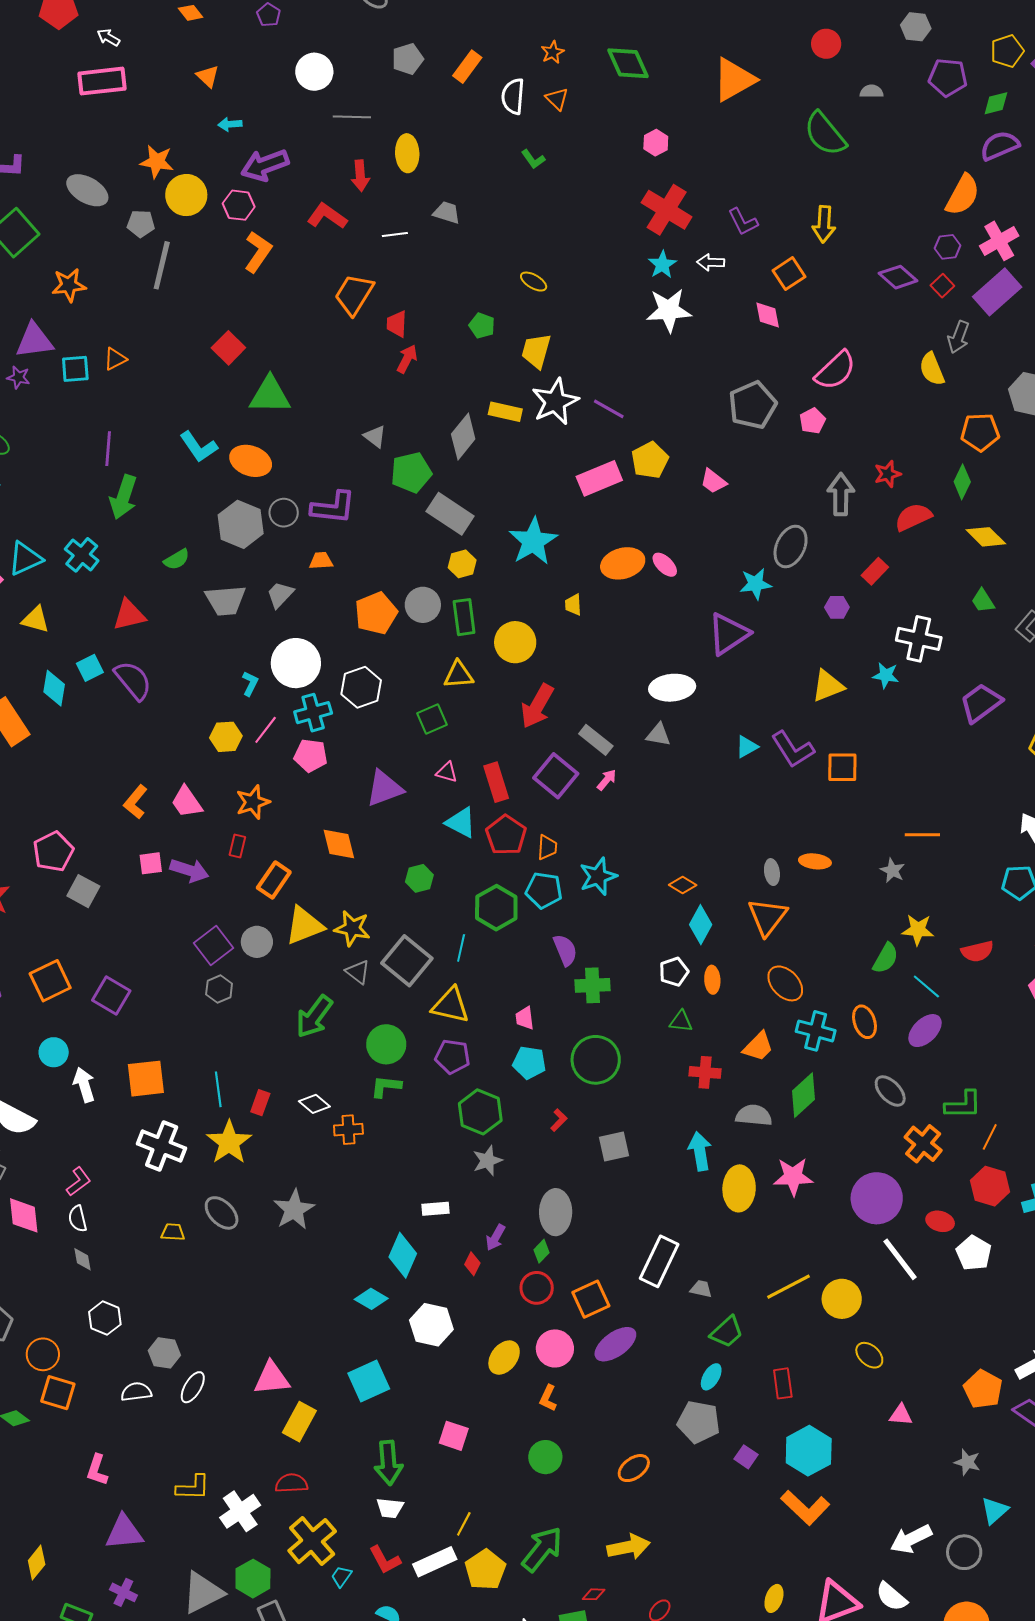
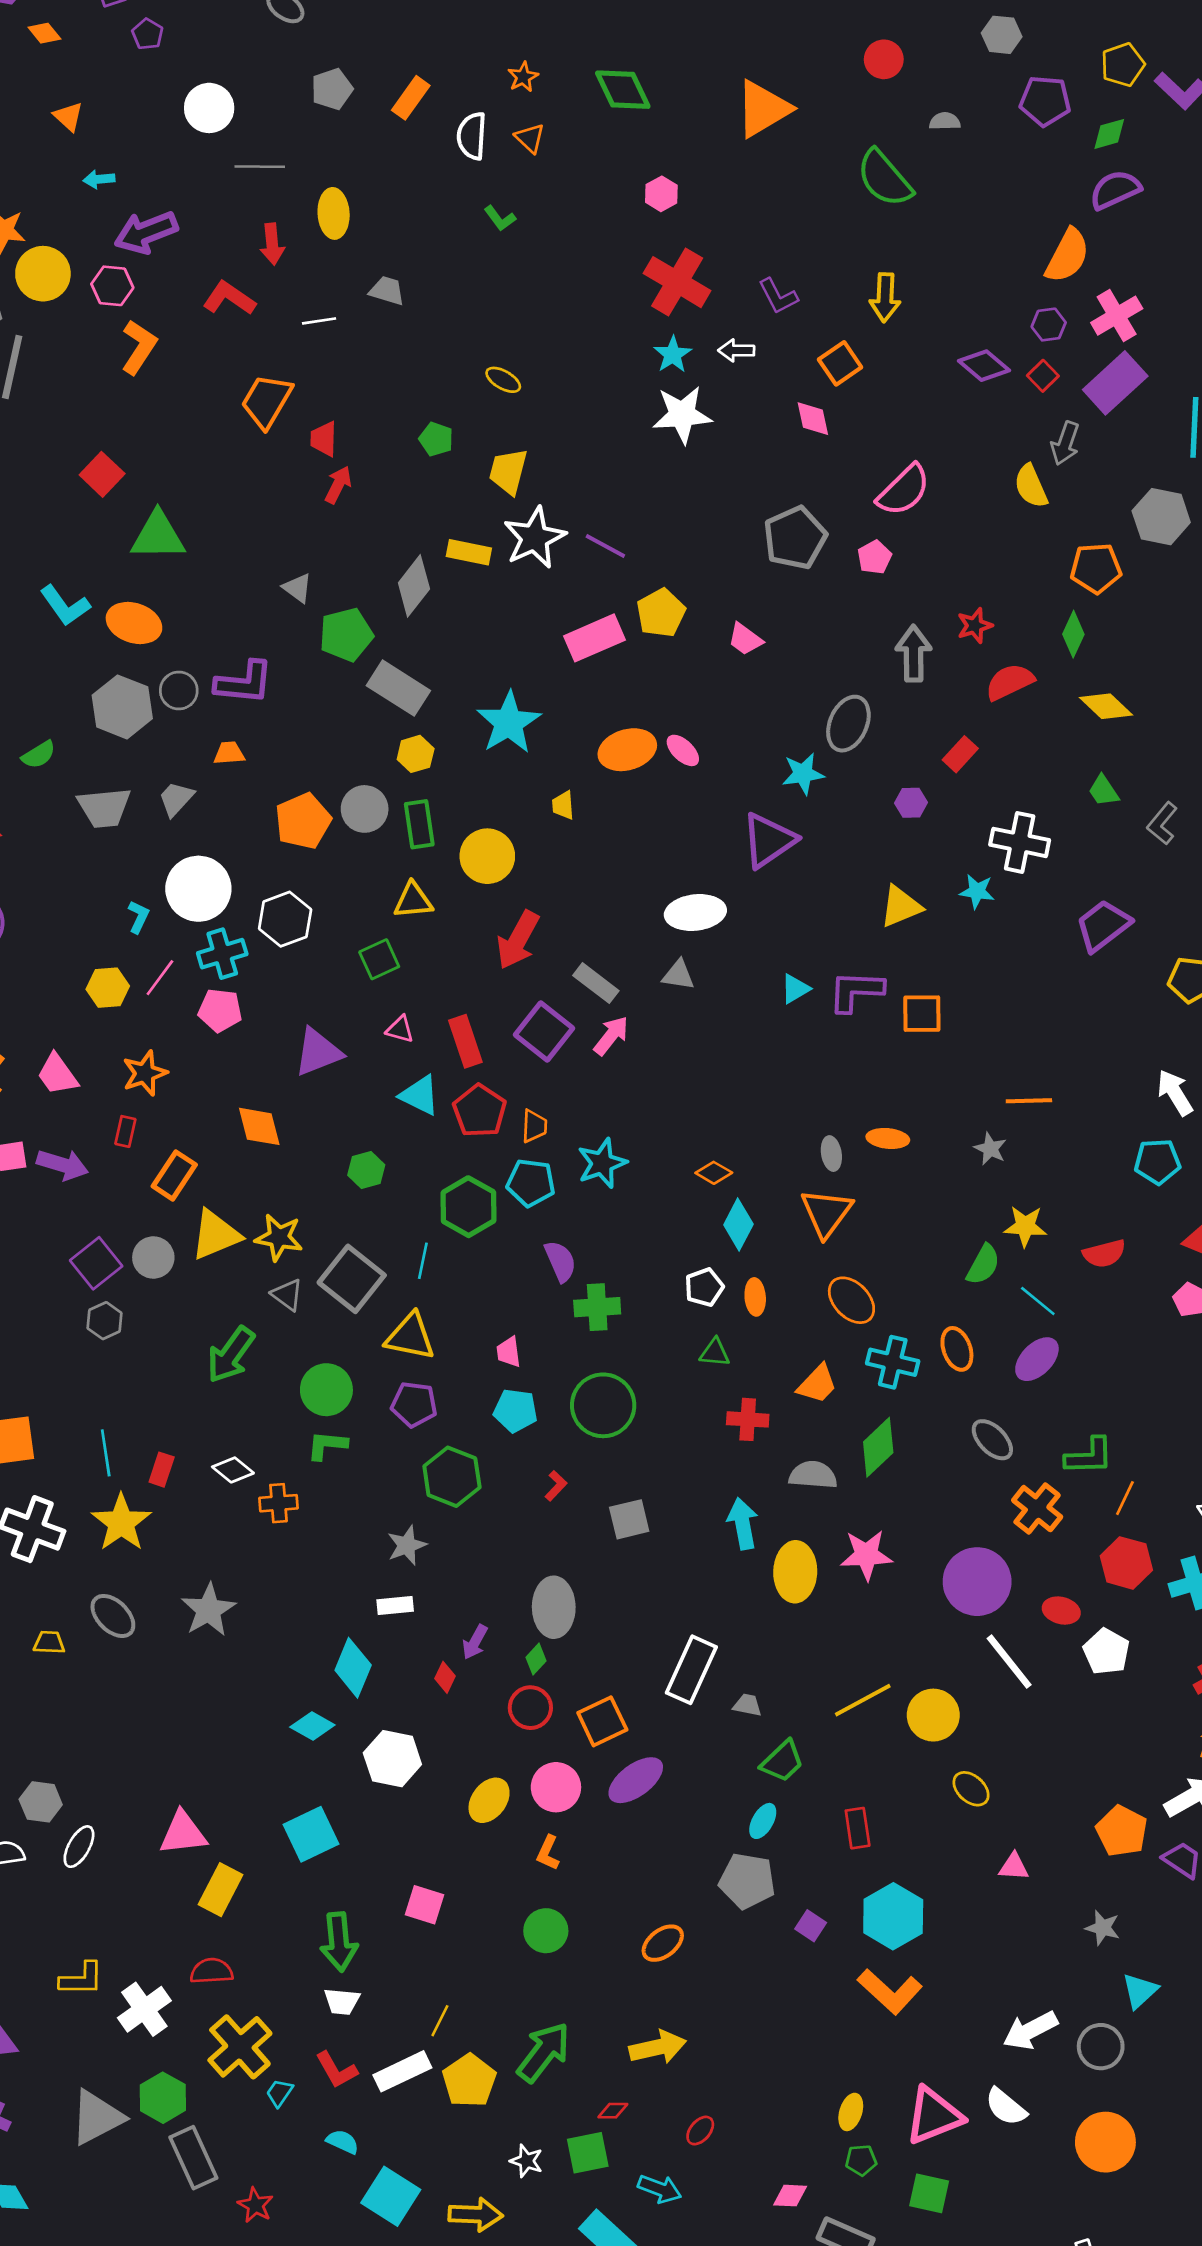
purple L-shape: (793, 749) -> (856, 991), turned 126
pink arrow: (607, 780) -> (611, 1036), size x1.4
gray star: (487, 1161) -> (407, 1545), moved

